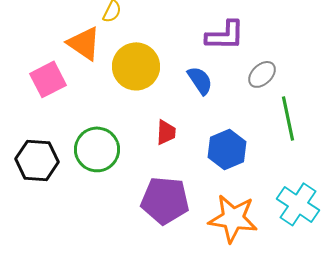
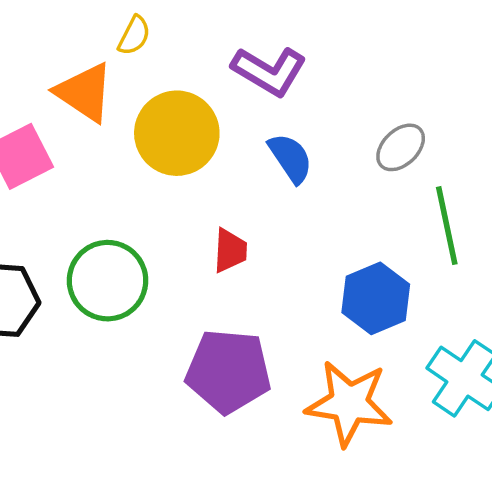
purple L-shape: (225, 35) -> (269, 71), moved, turned 30
blue hexagon: (227, 149) -> (376, 298), moved

